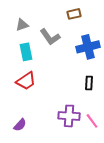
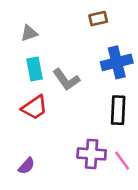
gray L-shape: (50, 37) -> (66, 80), moved
black rectangle: (89, 83) -> (118, 110), size x1.5

